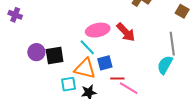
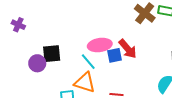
black square: (55, 56) -> (52, 54), moved
blue square: (105, 63) -> (115, 55), moved

